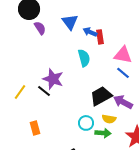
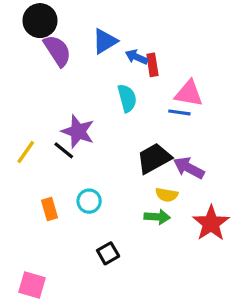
blue triangle: (70, 22) -> (105, 41), turned 36
purple semicircle: (40, 28) -> (57, 51), size x1.5
blue line: (123, 73) -> (179, 112), moved, turned -32
cyan circle: (86, 123) -> (89, 201), moved

